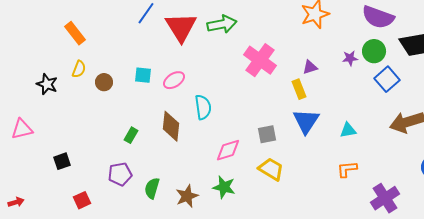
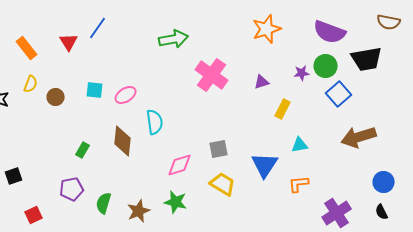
red triangle: (181, 27) -> (69, 42), moved, size x0.6
yellow rectangle: (299, 89) -> (283, 109), moved, turned 48
blue triangle: (306, 121) -> (265, 165), moved

